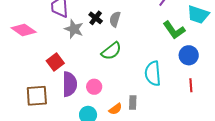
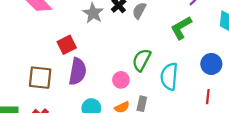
green L-shape: (174, 30) -> (181, 28), moved, turned 85
green semicircle: (111, 51) -> (141, 60), moved, turned 145
pink circle: (94, 87) -> (121, 80), moved

